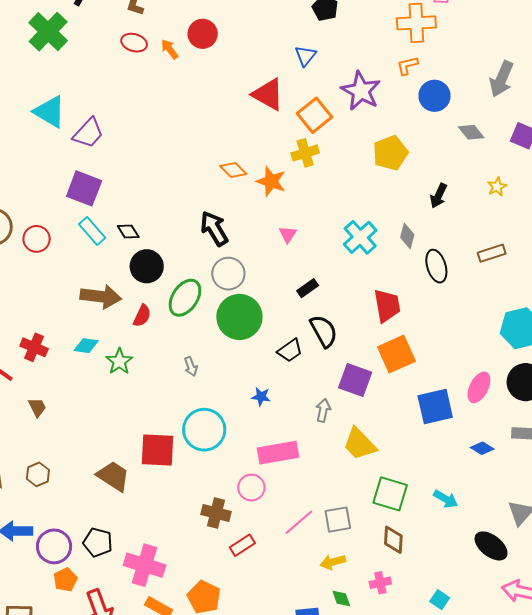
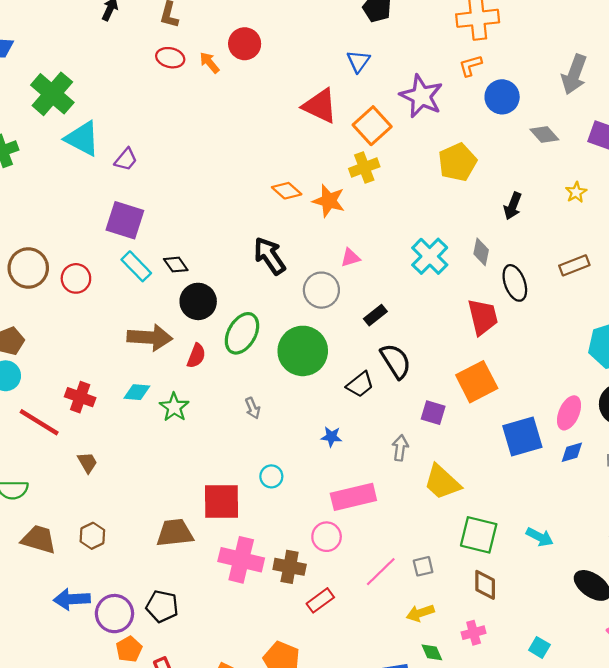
green cross: (48, 32) -> (52, 94), moved
purple trapezoid: (88, 133) -> (126, 159), size x0.7
pink triangle: (288, 234) -> (350, 258), turned 42
gray circle: (228, 274) -> (321, 290), moved
red trapezoid: (387, 306) -> (483, 317), moved
purple square: (355, 380) -> (433, 413), size x0.7
cyan circle: (204, 430) -> (271, 476), size x0.5
blue diamond: (482, 448) -> (572, 452), moved, turned -45
brown trapezoid: (113, 476) -> (175, 533), turned -36
gray square: (338, 520) -> (423, 566), size x0.7
pink cross: (145, 565) -> (241, 560), moved

